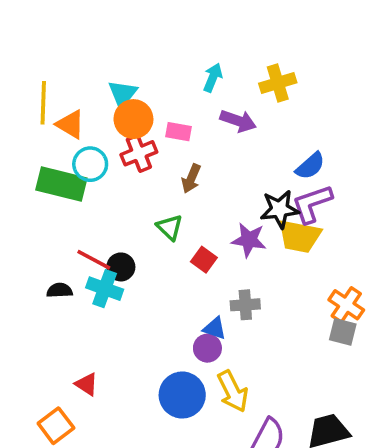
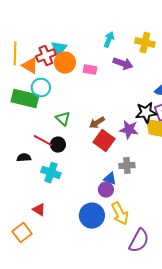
yellow cross: (278, 83) -> (145, 43), turned 30
red cross: (139, 153) -> (46, 56), moved
brown arrow: (191, 179) -> (97, 123), moved, turned 35
green triangle: (170, 227) -> (63, 119), moved
red square: (204, 260) -> (104, 141), size x1.5
cyan cross: (105, 289) -> (51, 173), moved

